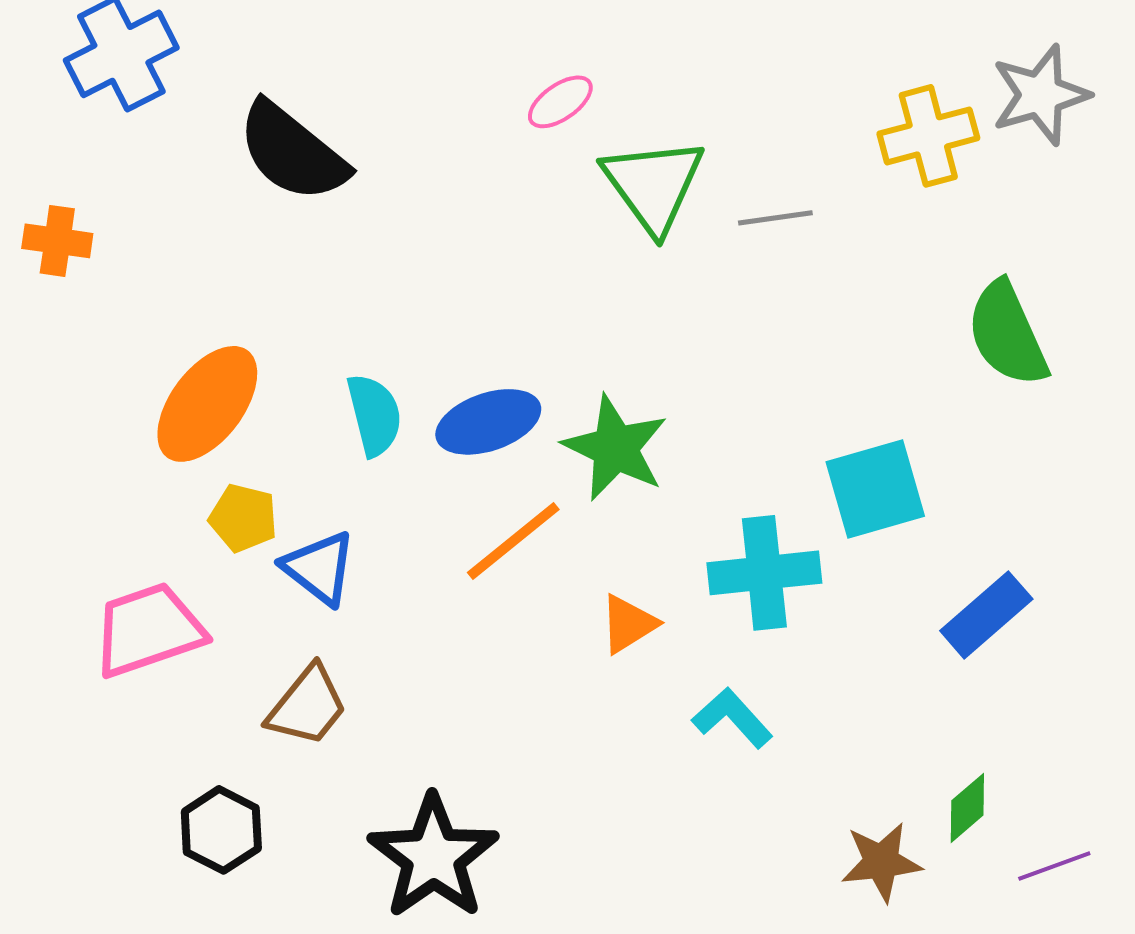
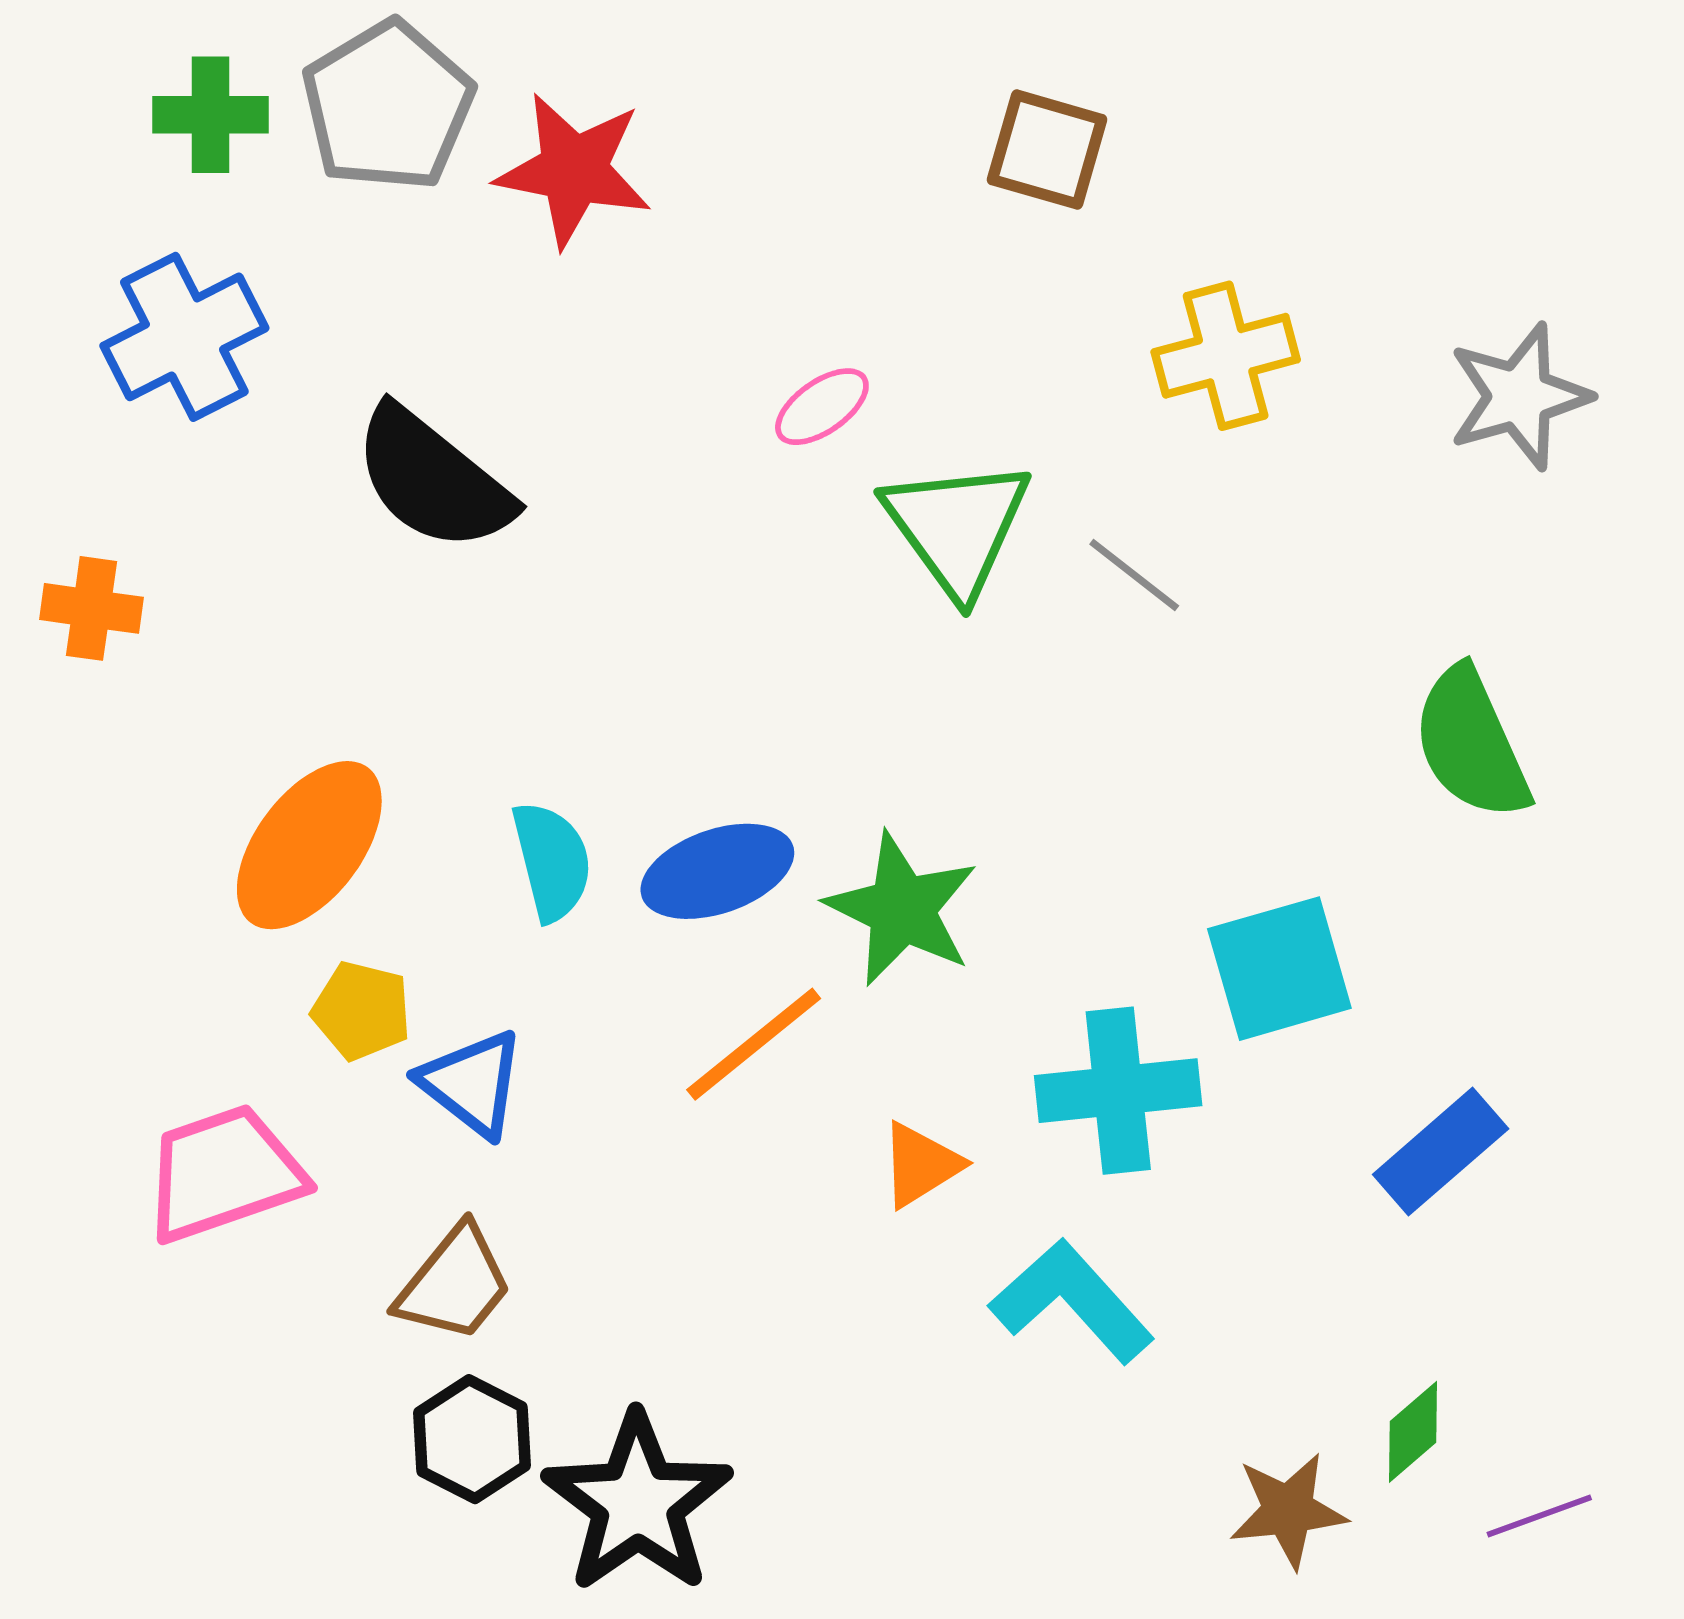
yellow cross: (928, 136) -> (1226, 356), moved
gray line: (775, 218) -> (1134, 575), turned 46
cyan L-shape: (732, 718) -> (1072, 1301), size x1.4
black hexagon: (221, 830) -> (472, 1439), moved

